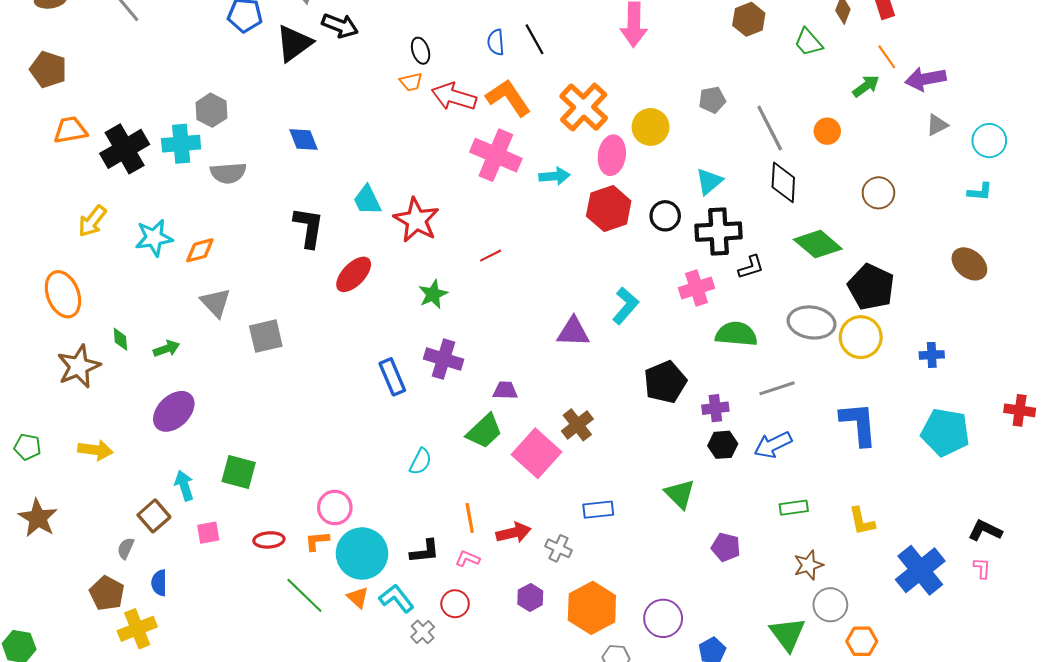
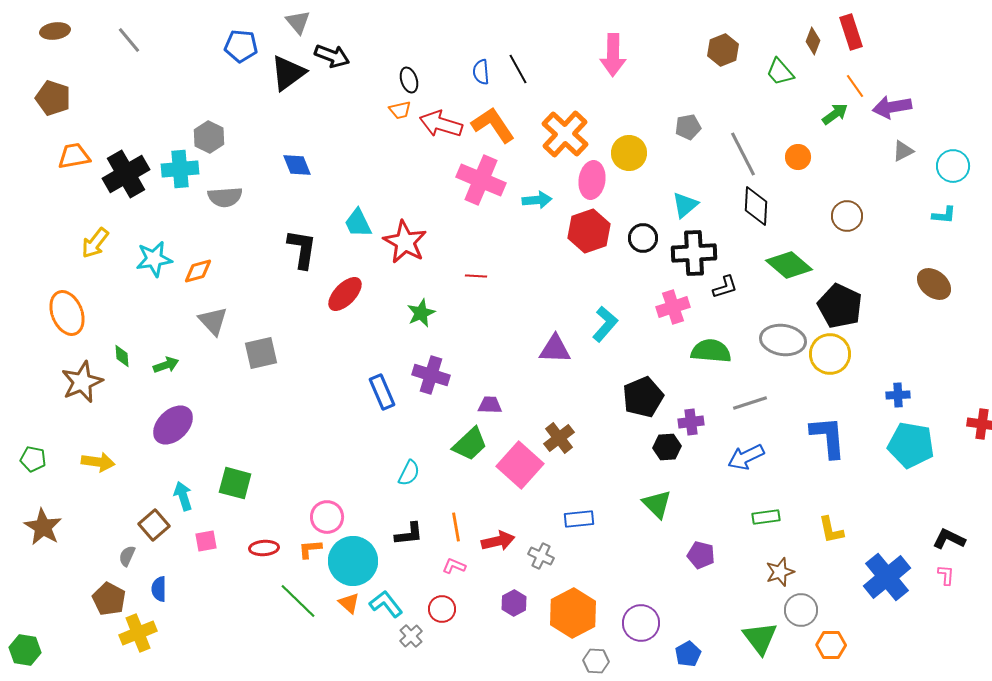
red line: (491, 256) -> (476, 276), turned 30
blue cross: (932, 355) -> (898, 395), moved
black hexagon: (723, 445) -> (667, 447), moved
black L-shape: (425, 551) -> (409, 534), moved

